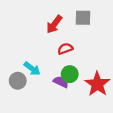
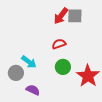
red arrow: (54, 24) -> (61, 16), moved
purple semicircle: (61, 82) -> (33, 90), moved

